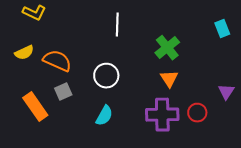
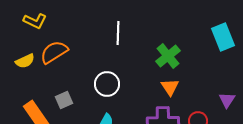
cyan rectangle: (222, 29) -> (223, 37), size x1.5
orange semicircle: (57, 61) -> (54, 52), moved, turned -56

